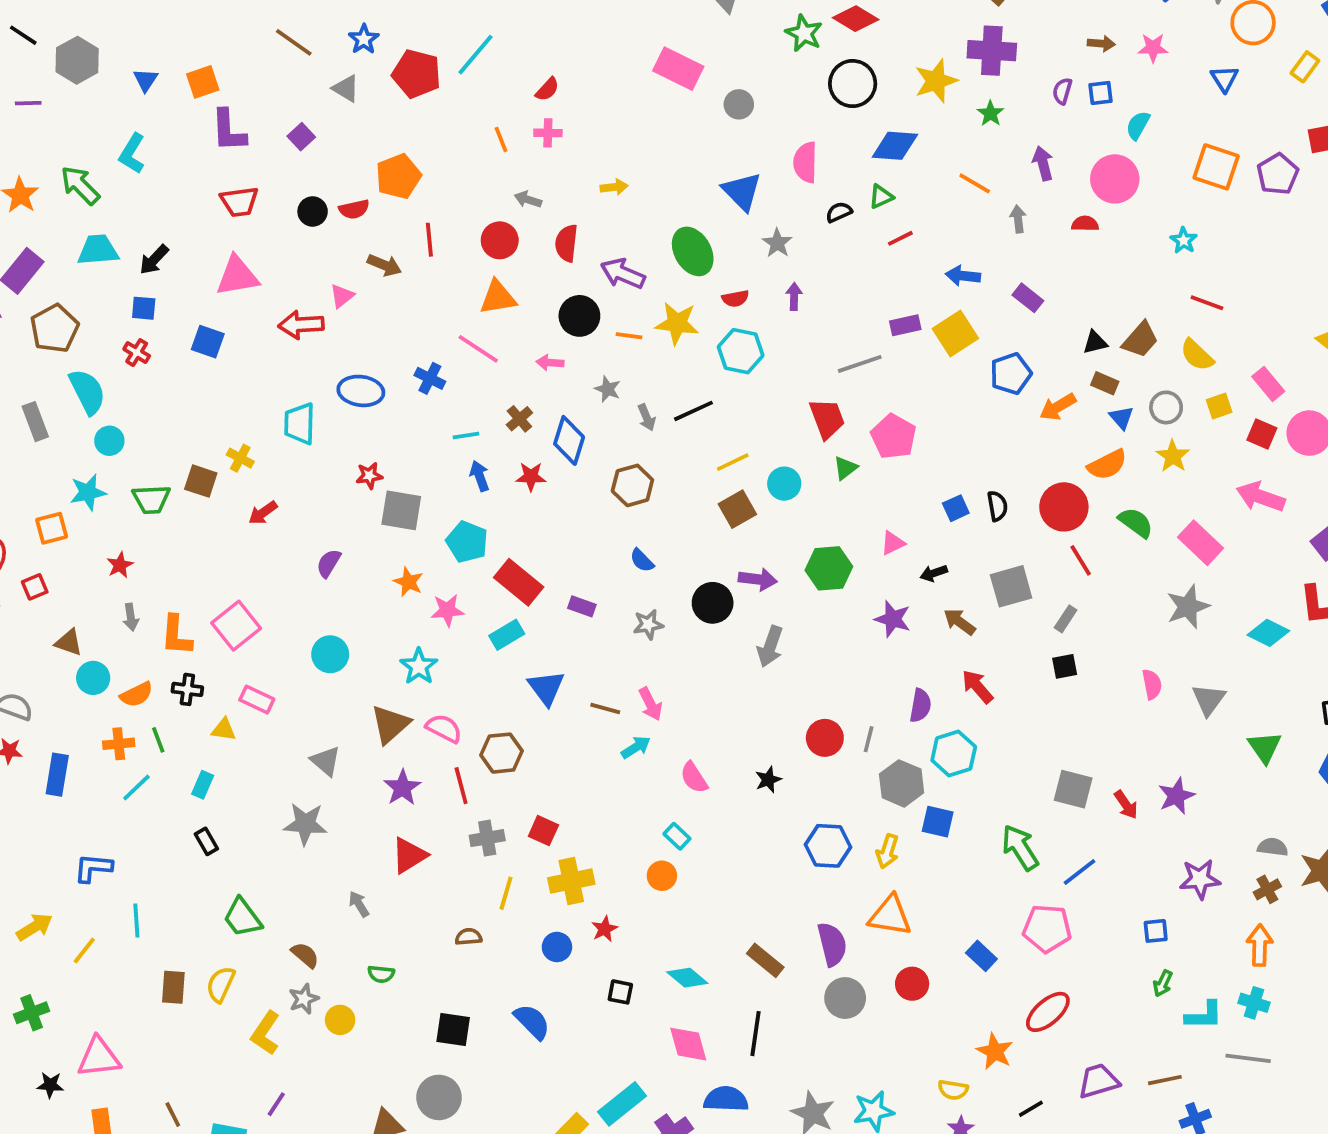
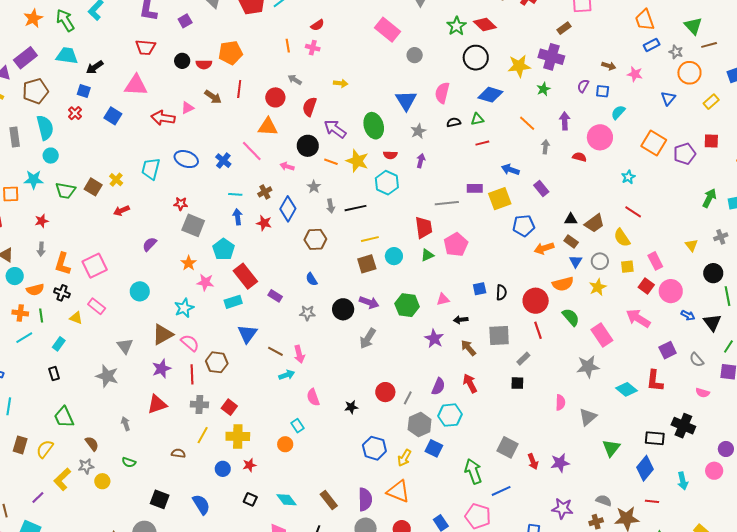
purple line: (276, 1104) -> (38, 498), moved

